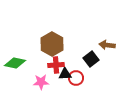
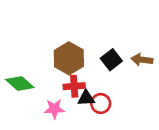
black square: (91, 59) -> (111, 60), moved
green diamond: (15, 63) -> (20, 84), turned 30

